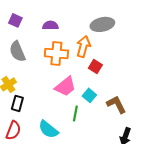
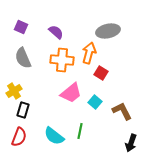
purple semicircle: (50, 25) -> (56, 32), turned 42
green line: (75, 113) -> (80, 131), moved

